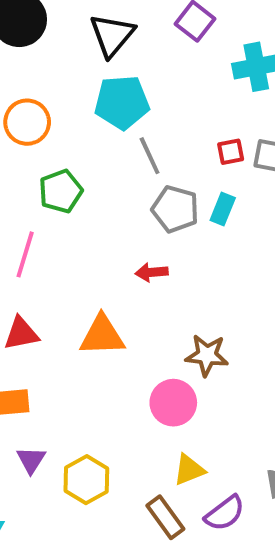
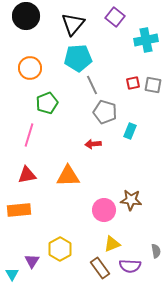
cyan rectangle: (223, 209) -> (130, 131), moved
brown star: (207, 355) -> (131, 200), moved
purple triangle: (31, 460) -> (32, 261), moved
purple semicircle: (225, 513) -> (130, 266), turned 40

